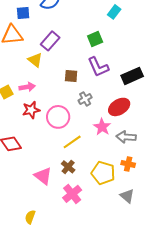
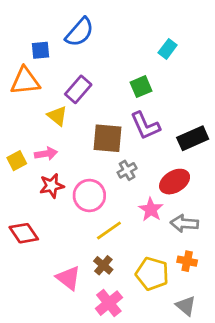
brown square: (71, 76) -> (108, 138), size x1.6

